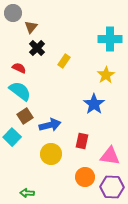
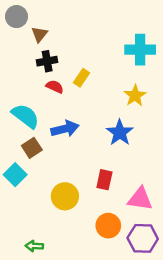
black cross: (37, 48) -> (47, 61), turned 35
red semicircle: (19, 68) -> (55, 87), moved
blue arrow: (50, 125) -> (65, 129), moved

